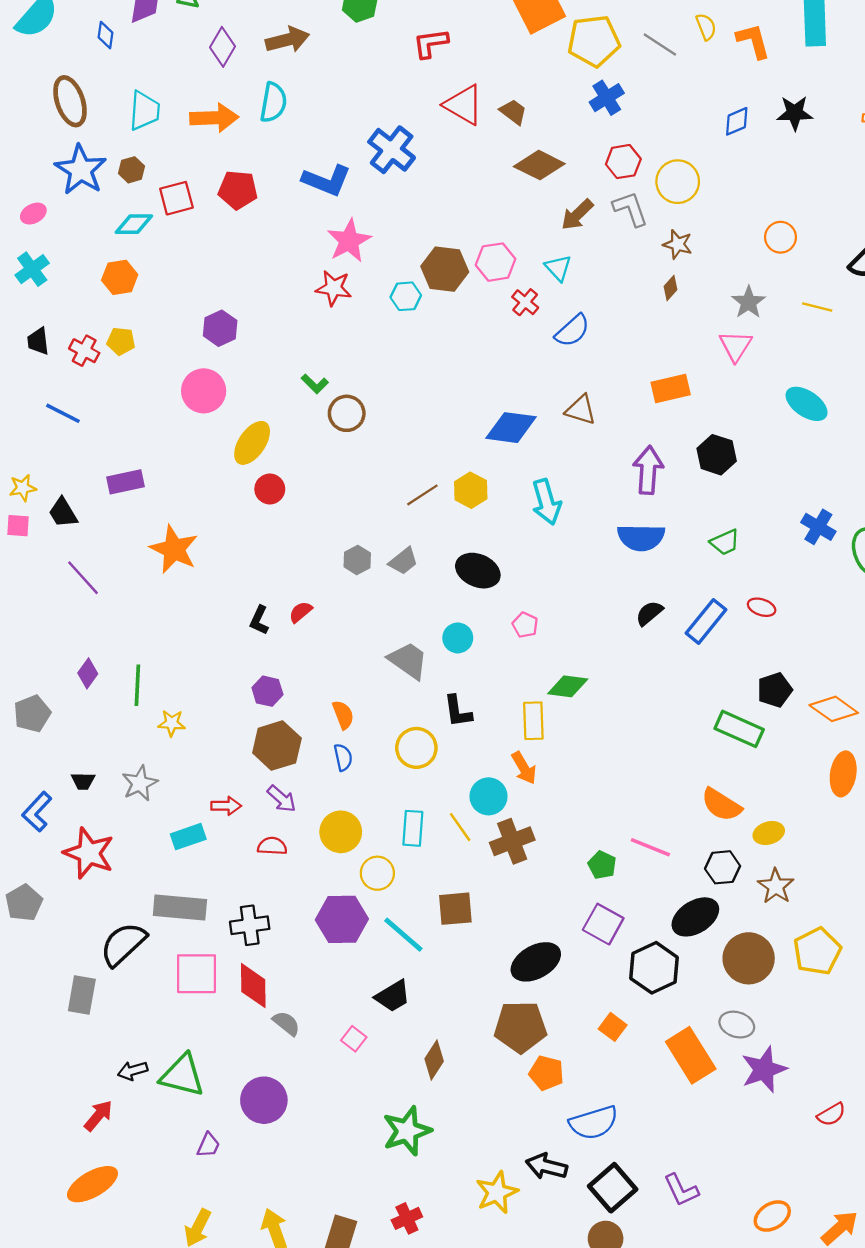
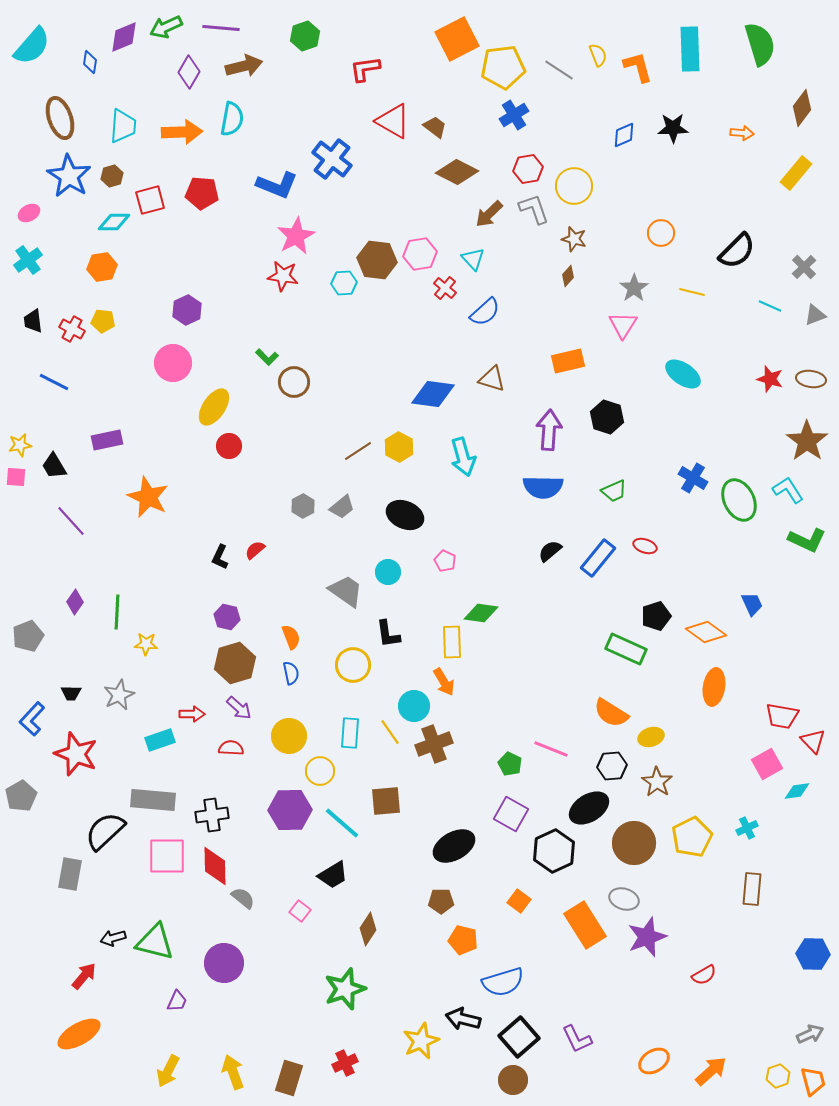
brown pentagon: (520, 1027) -> (441, 901), size x0.6

